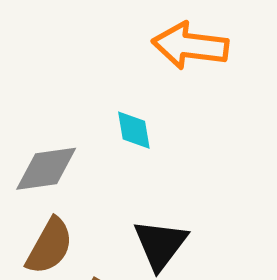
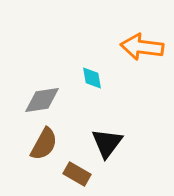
orange arrow: (190, 46) -> (142, 47), moved

